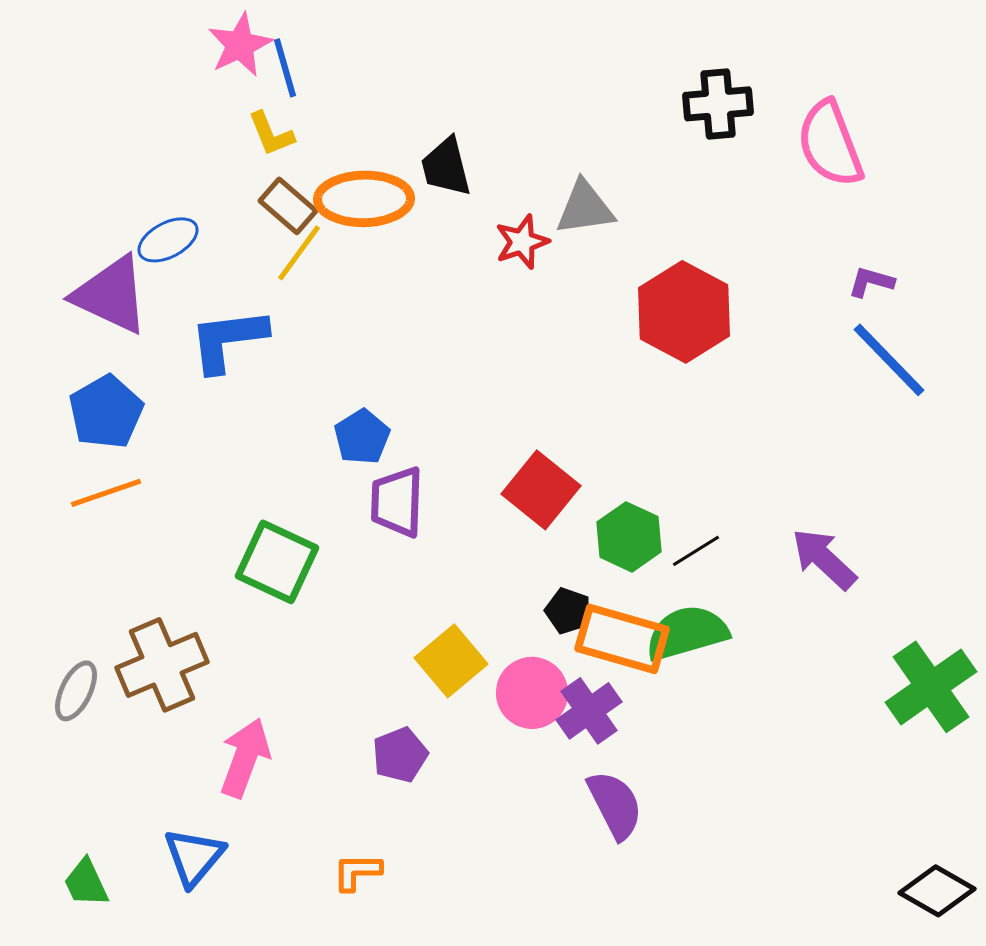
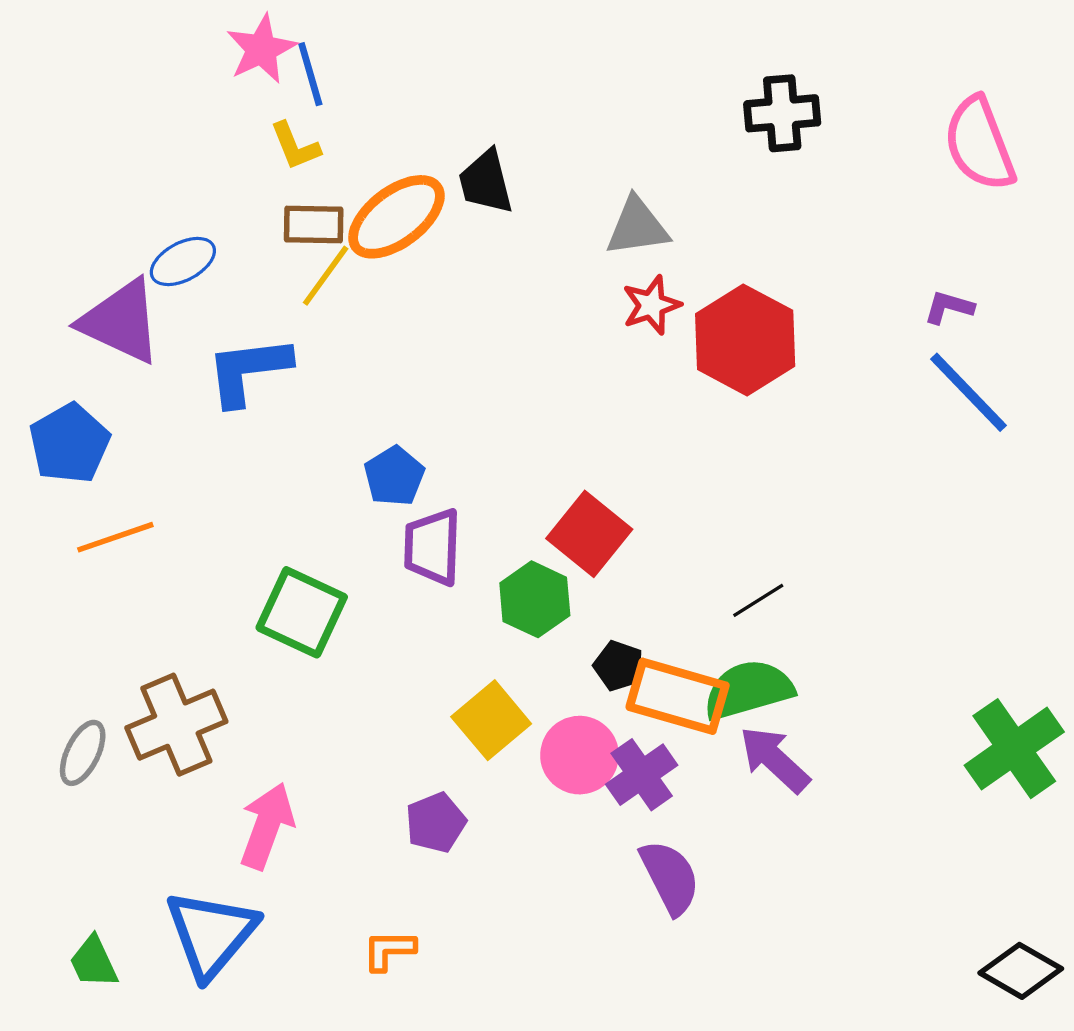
pink semicircle: (830, 144) -> (979, 144), moved
orange ellipse: (364, 199) -> (396, 217), turned -36
brown rectangle: (288, 206) -> (314, 224), turned -40
red star: (522, 242) -> (651, 305), moved
blue pentagon: (106, 412) -> (70, 443), moved
green hexagon: (629, 537) -> (535, 599), moved
purple arrow: (824, 559) -> (775, 759), moved
blue triangle: (194, 857) -> (211, 934), size x1.4

